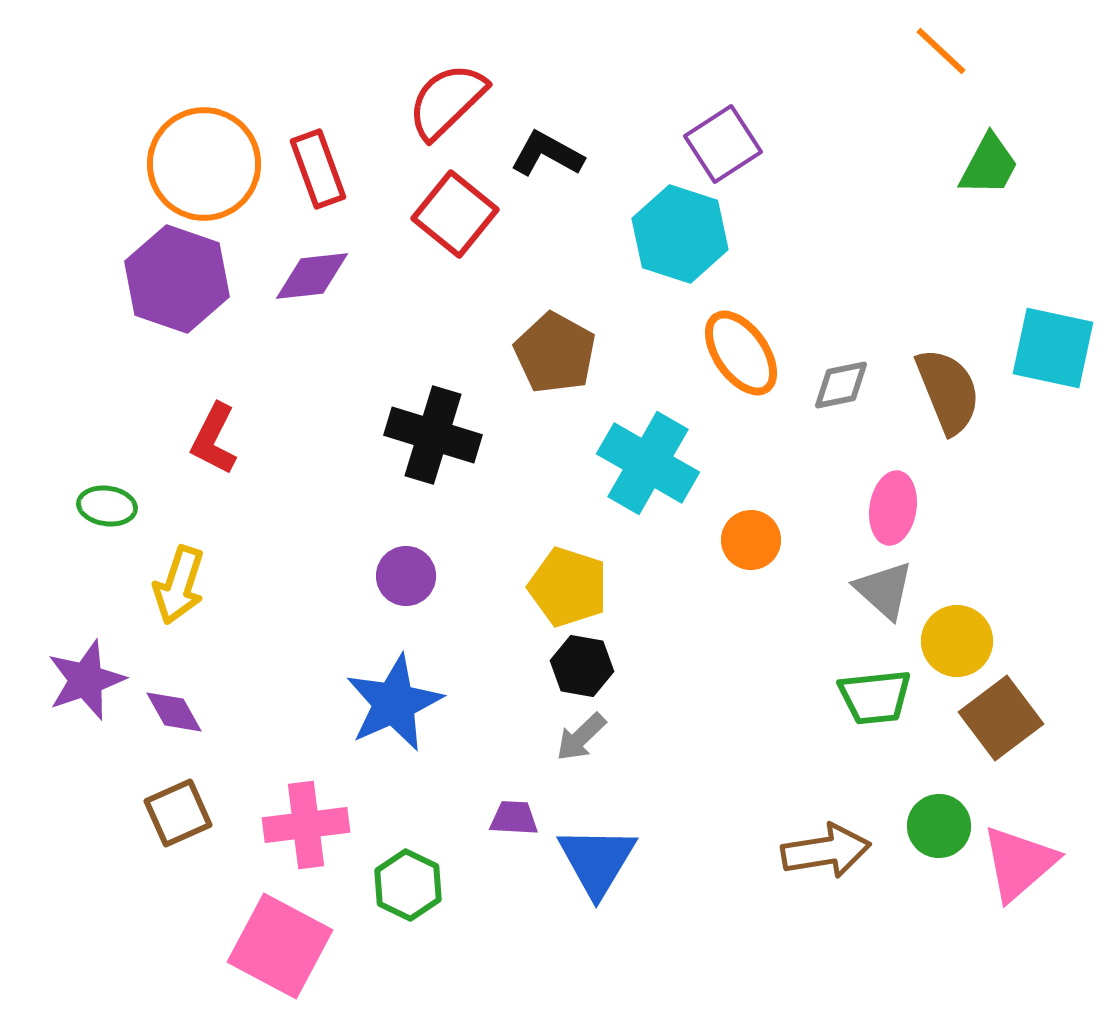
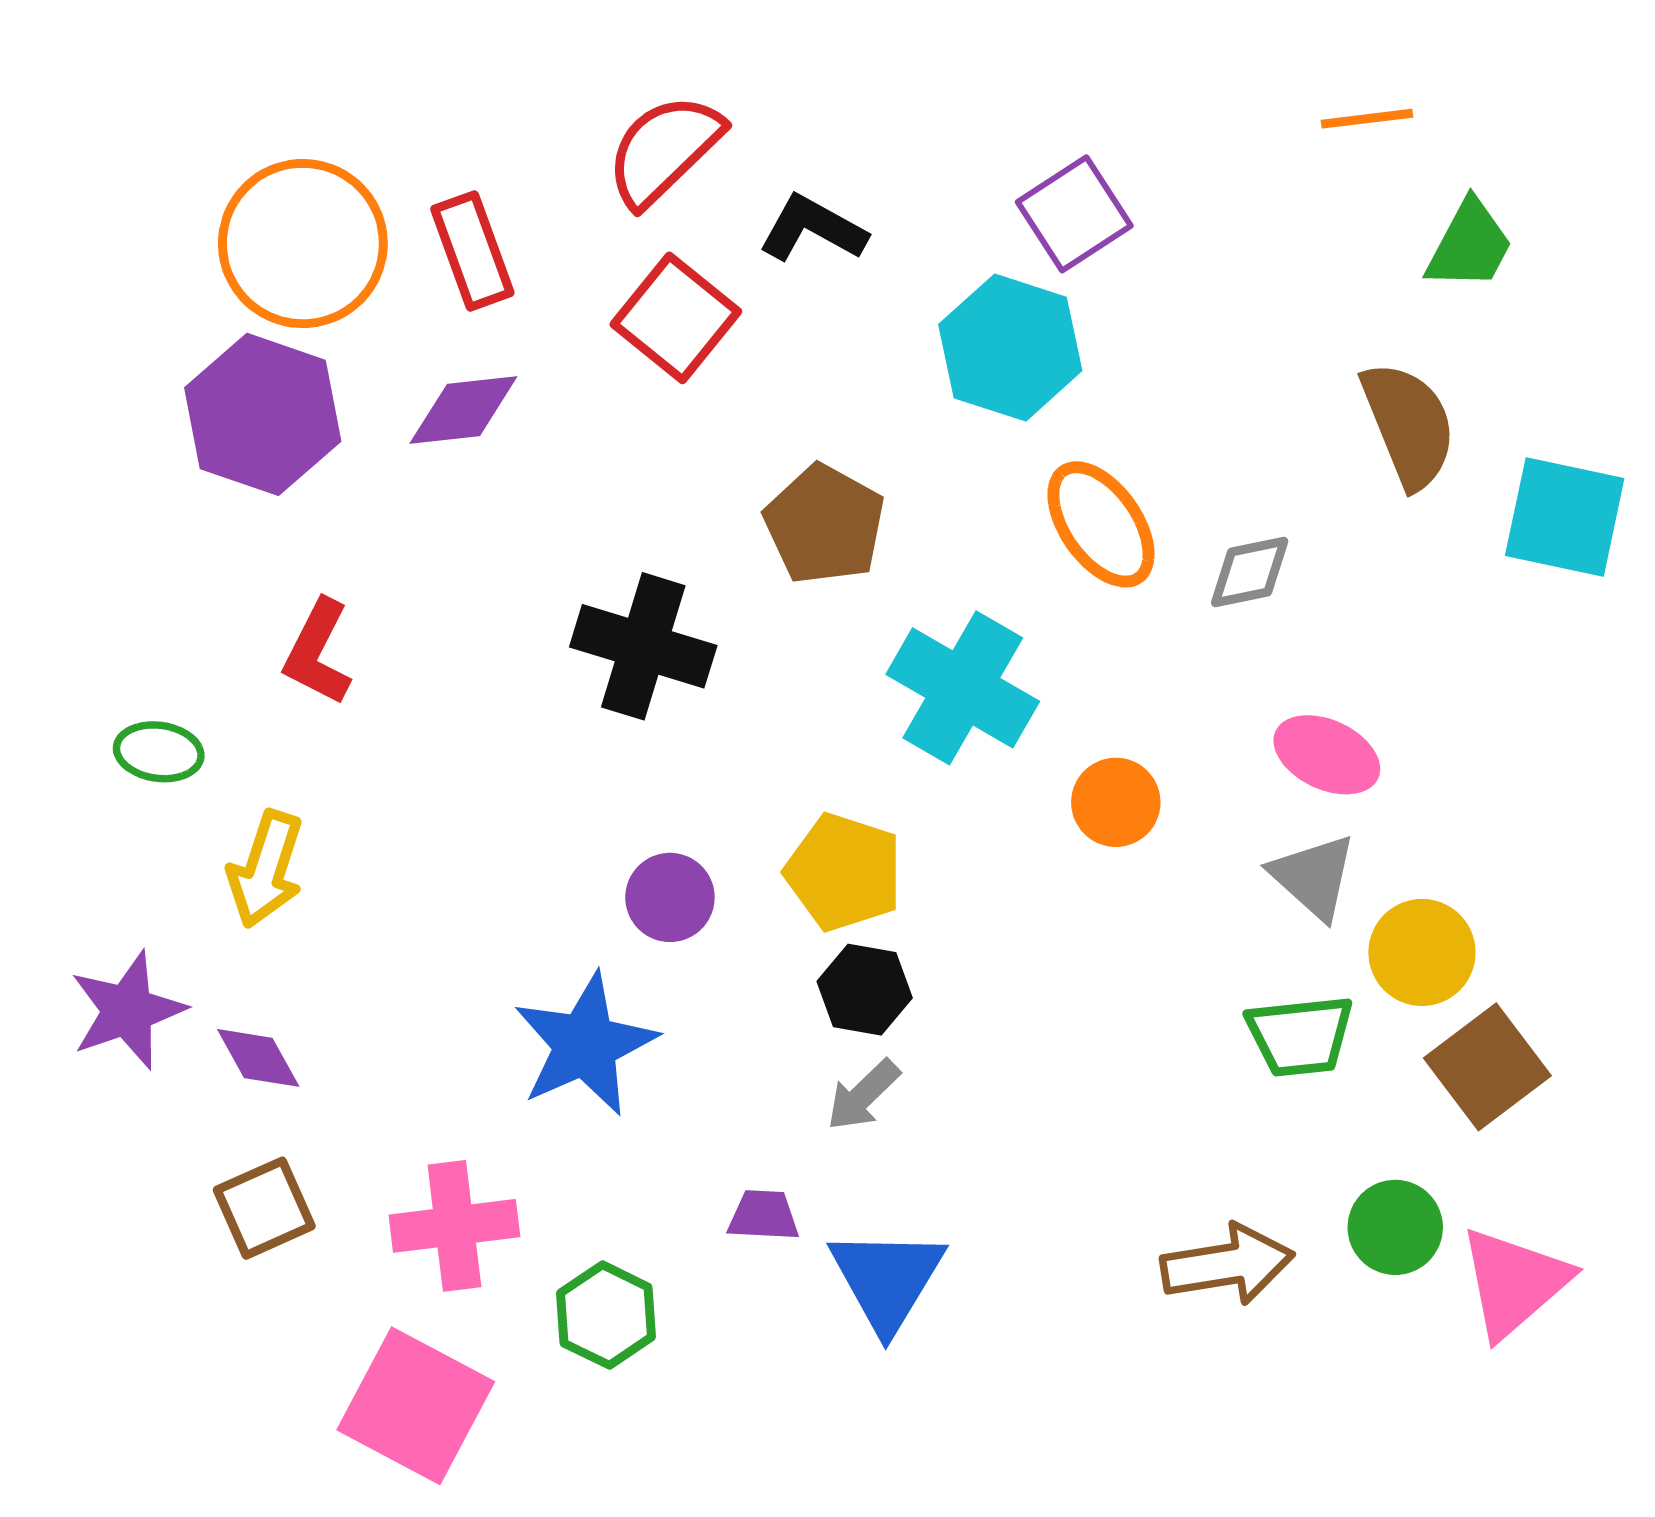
orange line: (941, 51) -> (1367, 119), moved, turned -50
brown semicircle: (948, 391) -> (1409, 425), moved
pink ellipse: (893, 508) -> (1327, 755), turned -74
purple circle: (406, 576) -> (670, 897), moved

